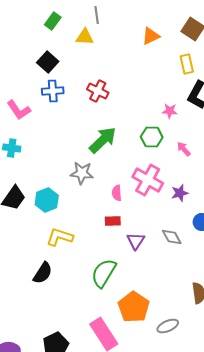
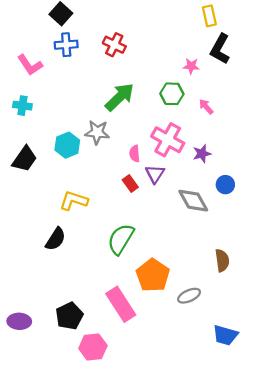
cyan hexagon: (47, 200) -> (67, 145), moved
red rectangle: (113, 221) -> (130, 184), turned 56
gray diamond: (172, 237) -> (193, 201), size x1.4
purple triangle: (136, 241) -> (155, 174), moved

